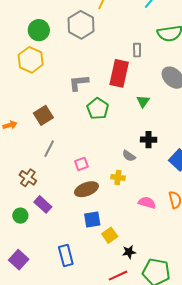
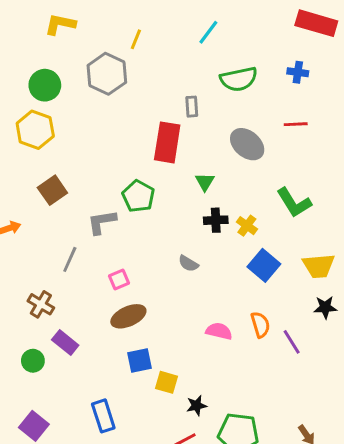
gray L-shape: (79, 83) -> (102, 222), moved
brown square: (43, 115) -> (52, 190), moved
black cross: (149, 140) -> (216, 220), moved
yellow cross: (118, 177) -> (247, 226), moved, turned 32
yellow square: (110, 235) -> (166, 382), turned -35

